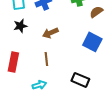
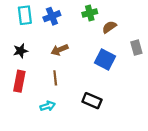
black star: (20, 26) -> (21, 51), moved

